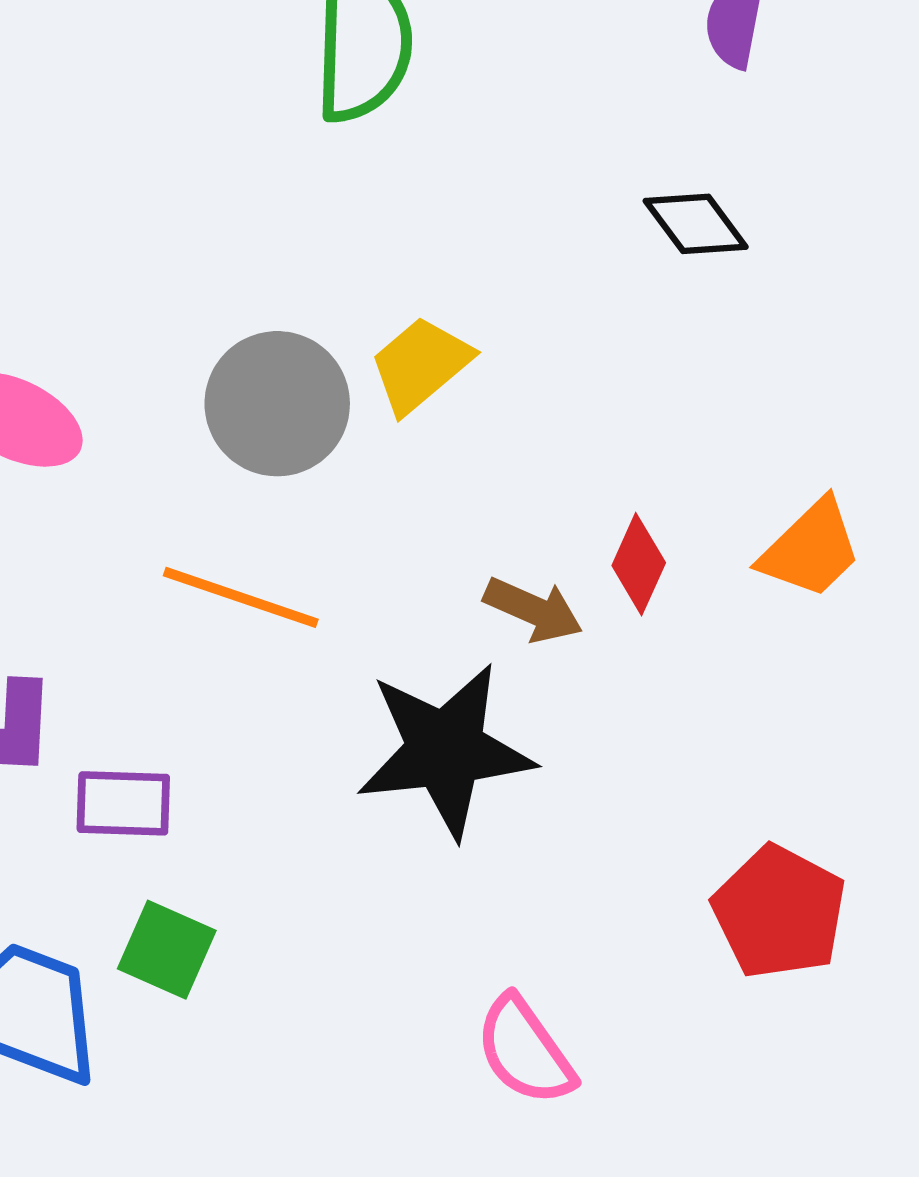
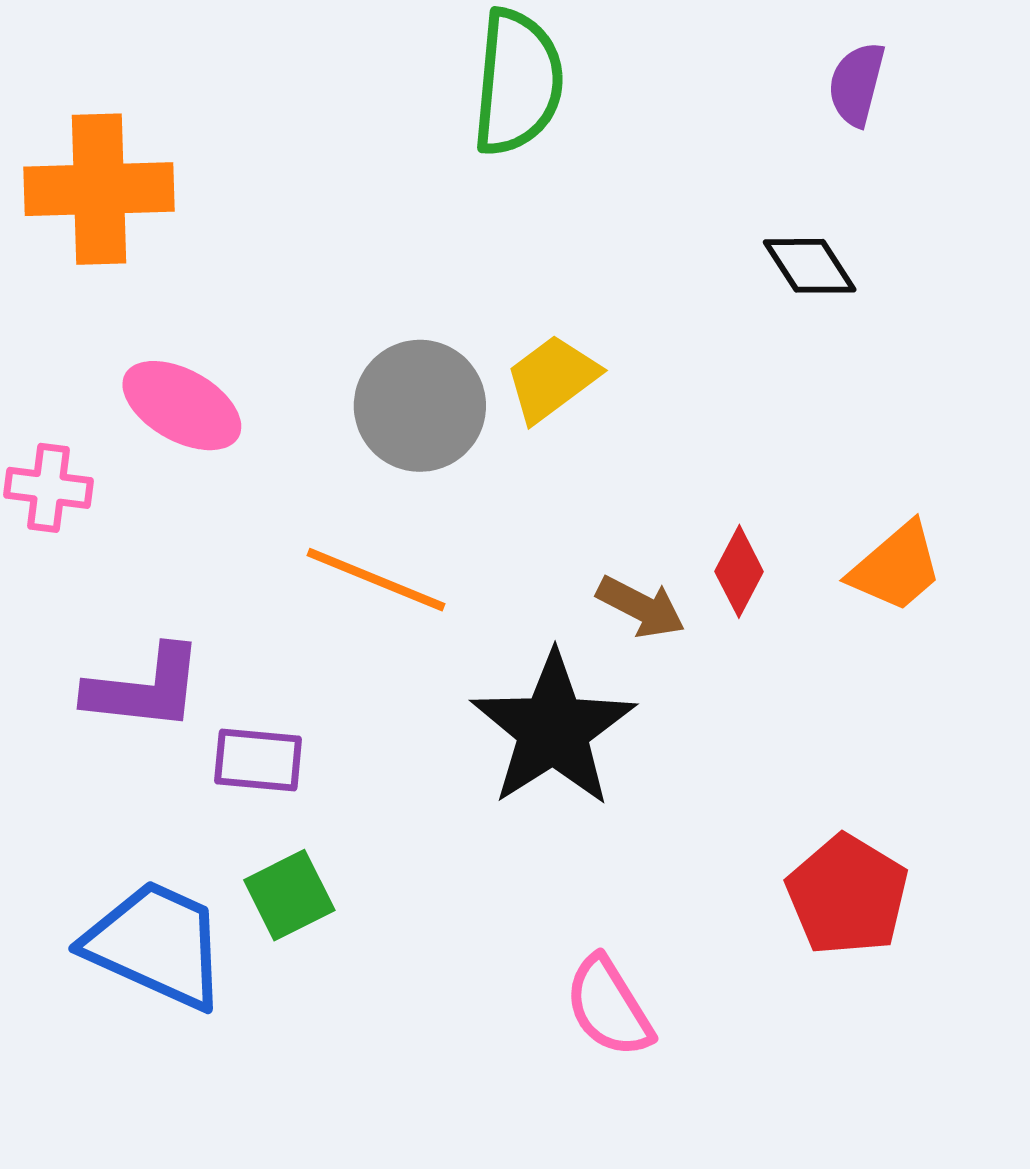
black star: (445, 750) -> (553, 730), turned -30
green square: (167, 950) -> (289, 895), turned 36

